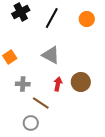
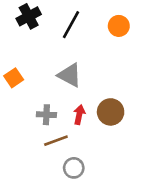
gray cross: (23, 84) -> (46, 115), moved
brown line: (41, 103) -> (56, 141), turned -54
gray circle: (31, 123) -> (74, 168), moved

